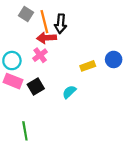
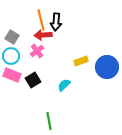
gray square: (26, 14) -> (12, 37), moved
blue circle: (114, 59) -> (107, 67), moved, size x1.5
green line: (25, 131) -> (49, 121), moved

